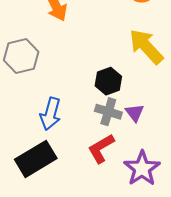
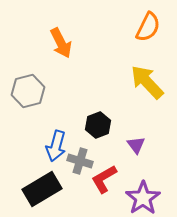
black hexagon: (108, 81) -> (98, 125), moved
gray cross: (108, 112) -> (80, 161), moved

